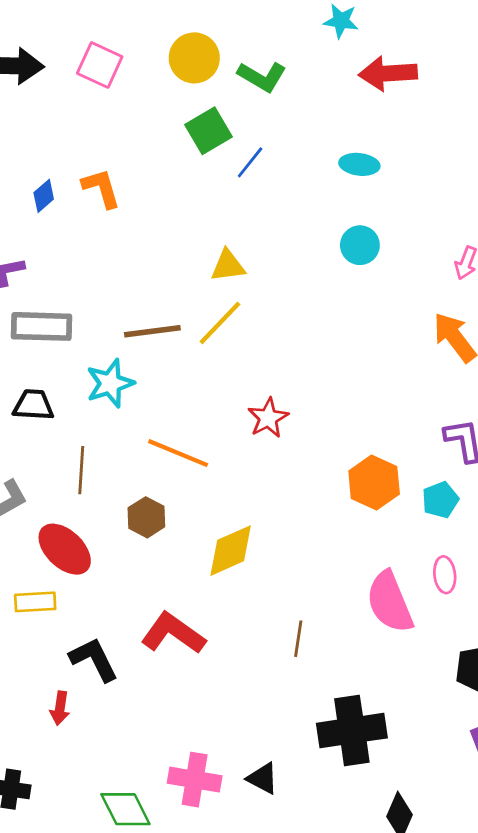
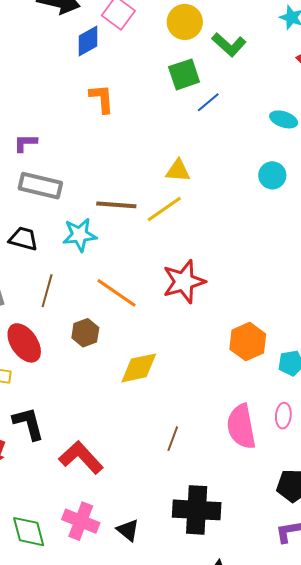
blue diamond: (44, 196) -> (88, 41), moved, size x1.4
red star: (268, 418) -> (184, 282), size x1.5
red L-shape: (173, 633) -> (81, 457), moved

